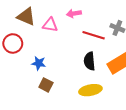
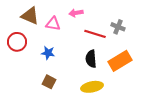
blue star: (39, 63) -> (48, 53), moved

